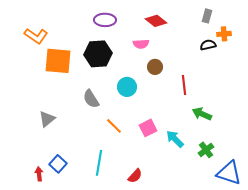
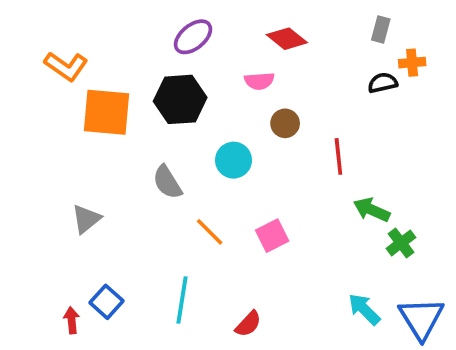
purple ellipse: (105, 20) -> (193, 37), turned -40
cyan arrow: (175, 139) -> (364, 309), moved
green cross: (206, 150) -> (401, 243), moved
blue triangle: (229, 173) -> (421, 318), turned 40

